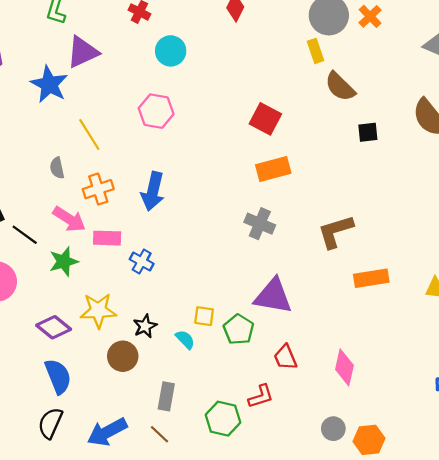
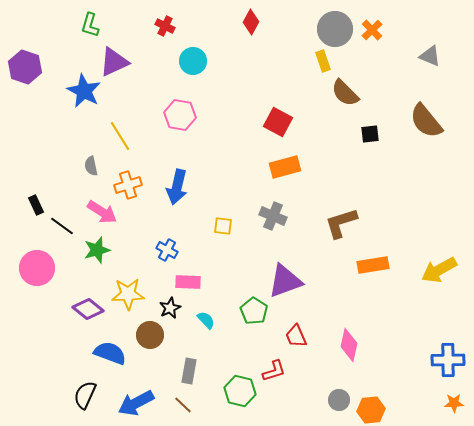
pink rectangle: (107, 238) -> (188, 282), moved
purple triangle: (273, 296) -> (285, 281), turned -30
yellow square: (204, 316) -> (223, 226), moved
blue semicircle: (58, 376) -> (110, 353), moved, turned -48

